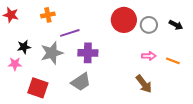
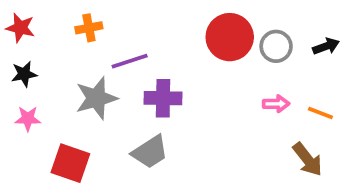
black arrow: (176, 25) -> (326, 46), turned -48
black star: (24, 47) -> (24, 74), moved
brown arrow: (144, 84) -> (308, 159), moved

